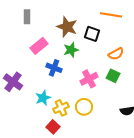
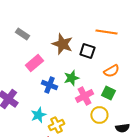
gray rectangle: (27, 17) -> (22, 34), turned -56
green star: (71, 50) -> (71, 78), moved
yellow circle: (84, 107) -> (99, 115), moved

